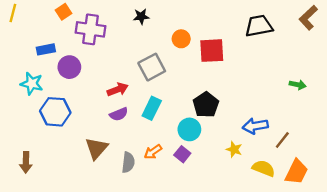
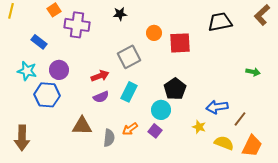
blue rectangle: (46, 49) -> (39, 42), turned 49
purple circle: (69, 67) -> (59, 70), moved
brown triangle: (96, 148) -> (82, 126), turned 50
brown arrow: (26, 162) -> (22, 138), size x1.4

